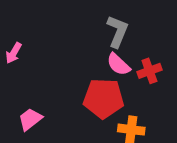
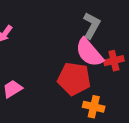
pink semicircle: (118, 64) -> (89, 52), size x1.5

